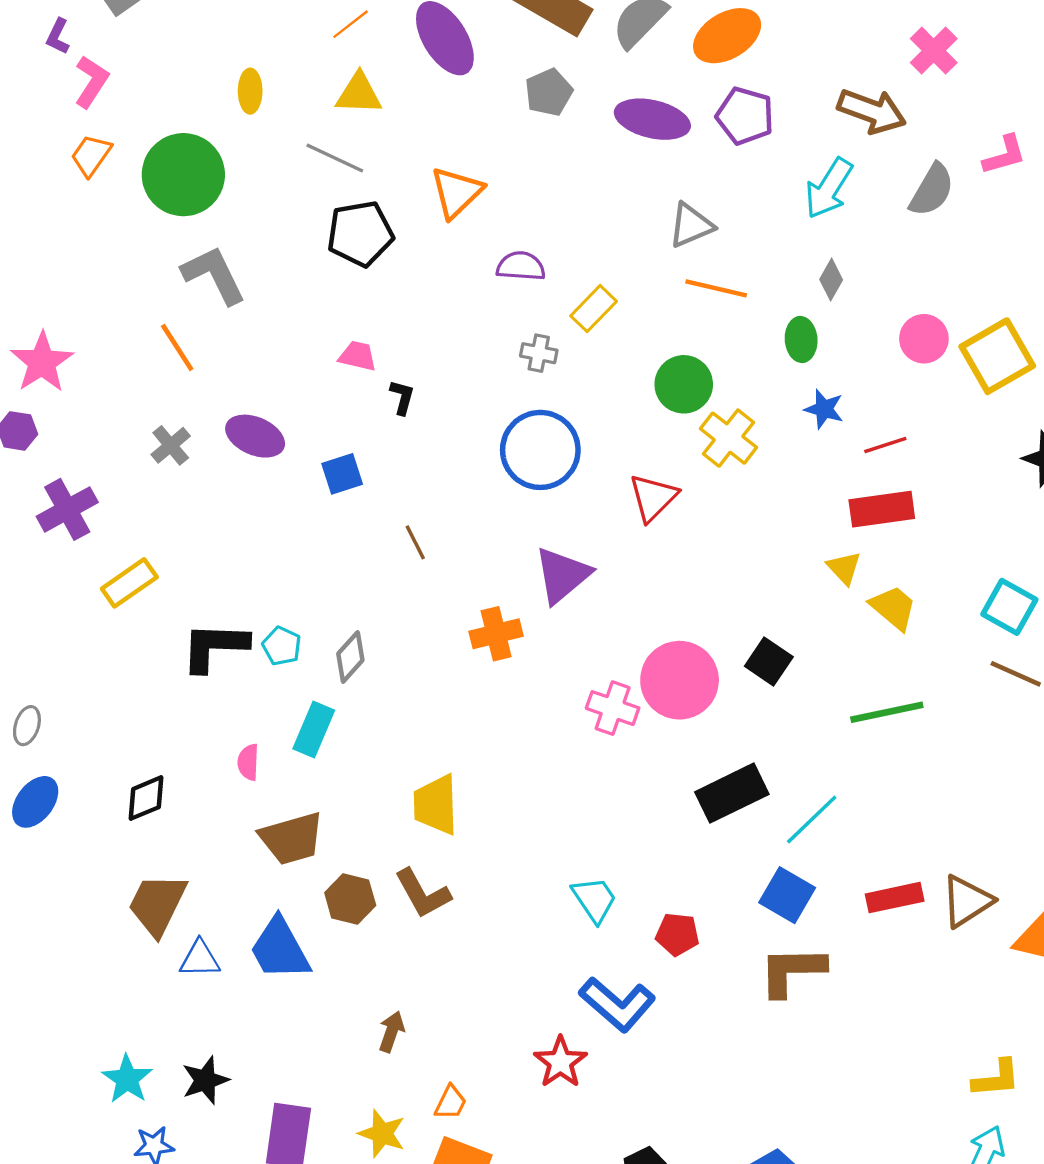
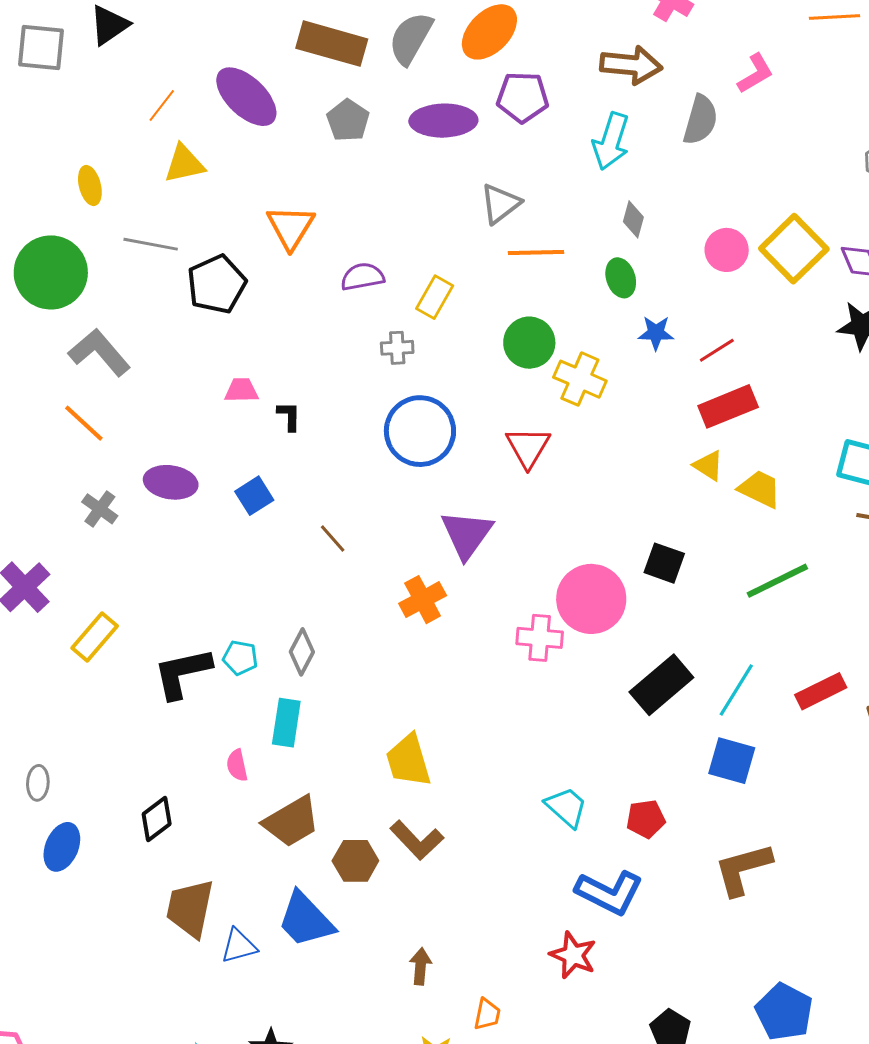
gray line: (335, 158) -> (151, 244), moved
red rectangle: (895, 898) -> (821, 691), moved
brown L-shape: (792, 971) -> (743, 869), moved

